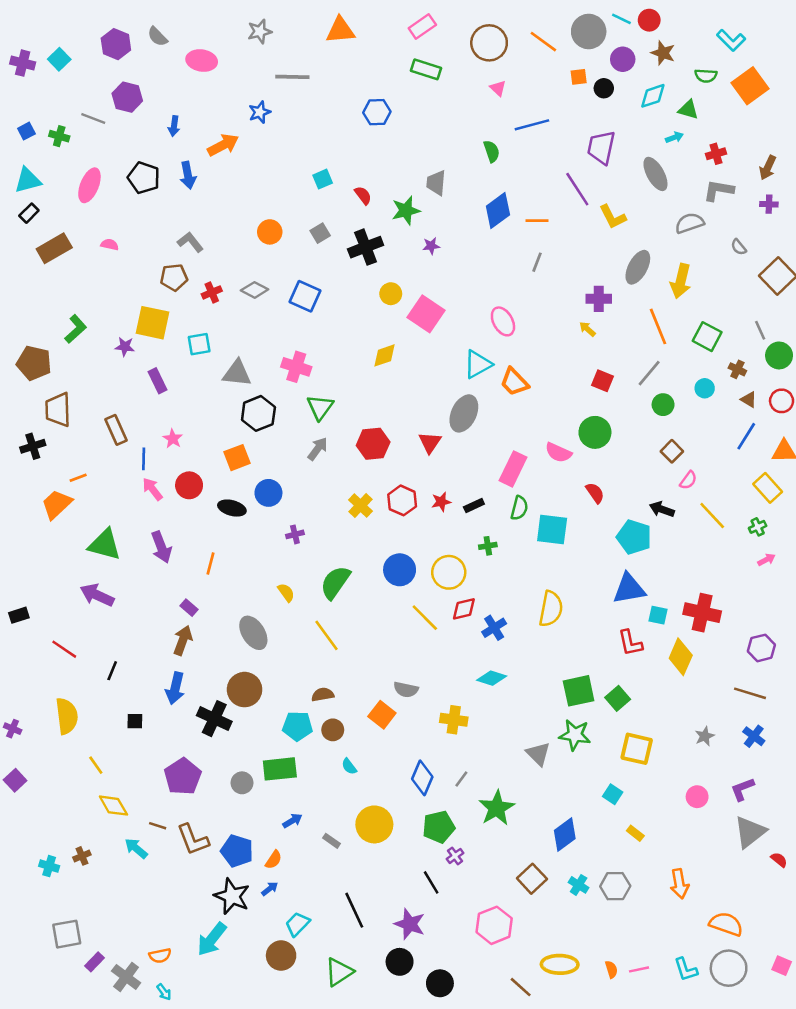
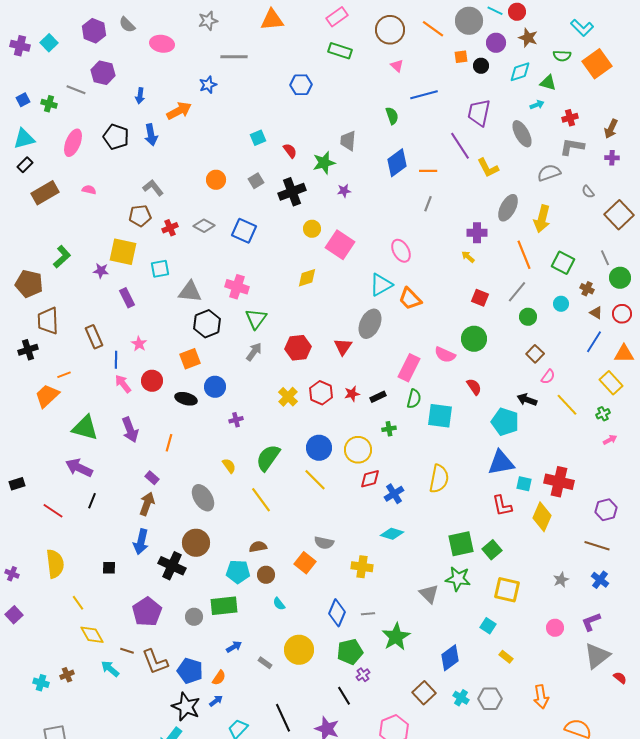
yellow line: (425, 618) -> (315, 480), moved
black line: (112, 671) -> (92, 501), moved
gray line: (461, 779) -> (368, 614), turned 48

